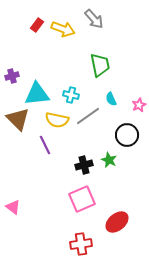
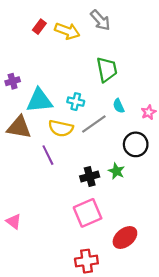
brown triangle: (18, 119) -> (19, 127), turned -35

